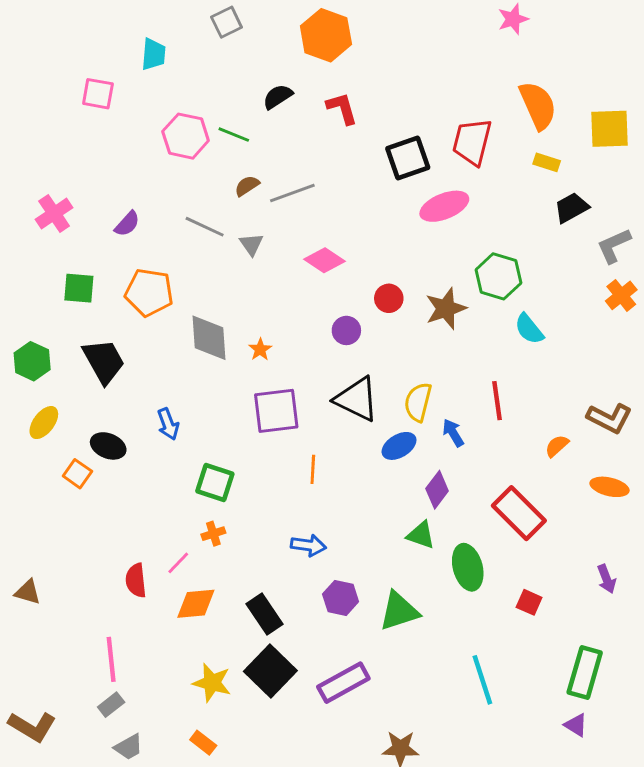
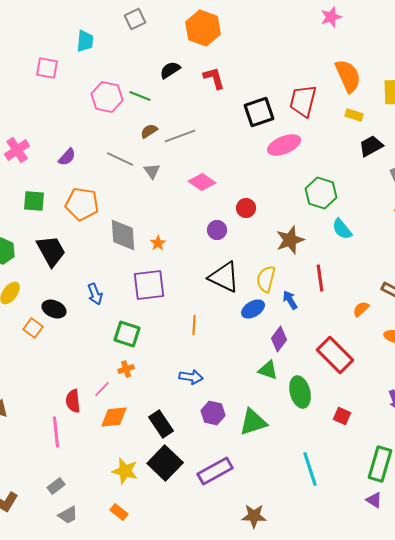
brown star: (446, 309) -> (290, 240), moved
purple square: (276, 411) -> (149, 285), moved
pink line: (111, 659) -> (56, 432), moved

